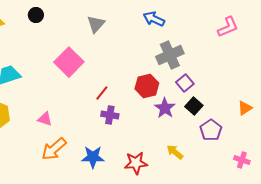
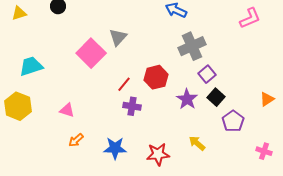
gray triangle: (96, 24) -> (118, 37), moved
red hexagon: (147, 86) -> (156, 77), moved
orange arrow: (54, 149) -> (76, 140), size x0.6

